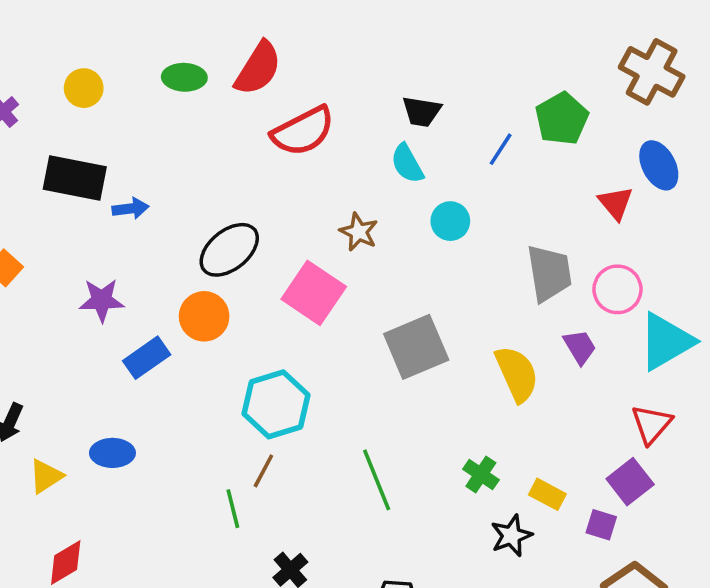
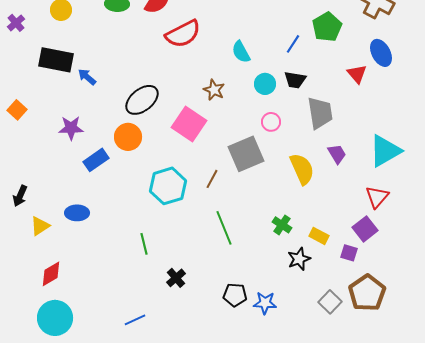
black trapezoid: (422, 111) -> (295, 80), moved
blue arrow: (130, 208) -> (87, 77), turned -132
pink circle: (617, 289) -> (271, 122), moved, size x0.7
brown line: (263, 471) -> (212, 179), moved

